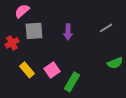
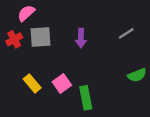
red cross: (12, 43) -> (14, 39), moved
green rectangle: (72, 82) -> (86, 98), turned -42

